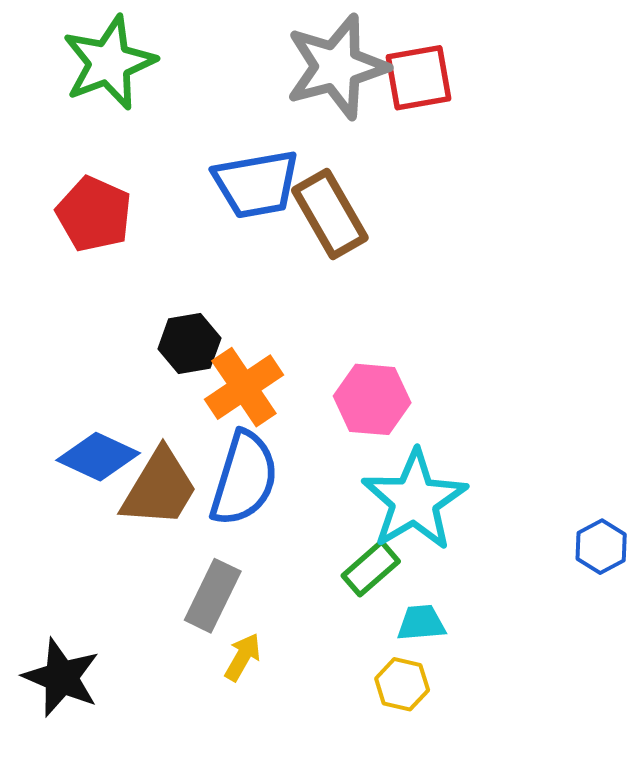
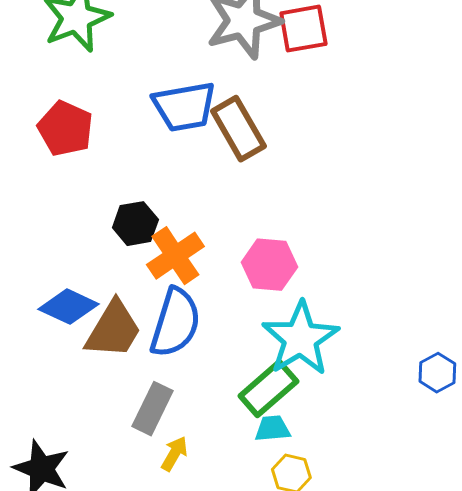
green rectangle: (371, 568) -> (268, 389), size x1.4
cyan trapezoid: (421, 623) -> (272, 429), moved

